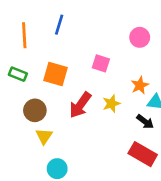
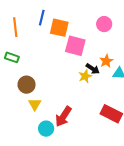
pink square: (101, 63) -> (75, 46), size x1.5
orange square: (56, 74) -> (59, 28), moved
red arrow: (80, 105) -> (63, 117), moved
black arrow: (145, 122) -> (93, 69), moved

